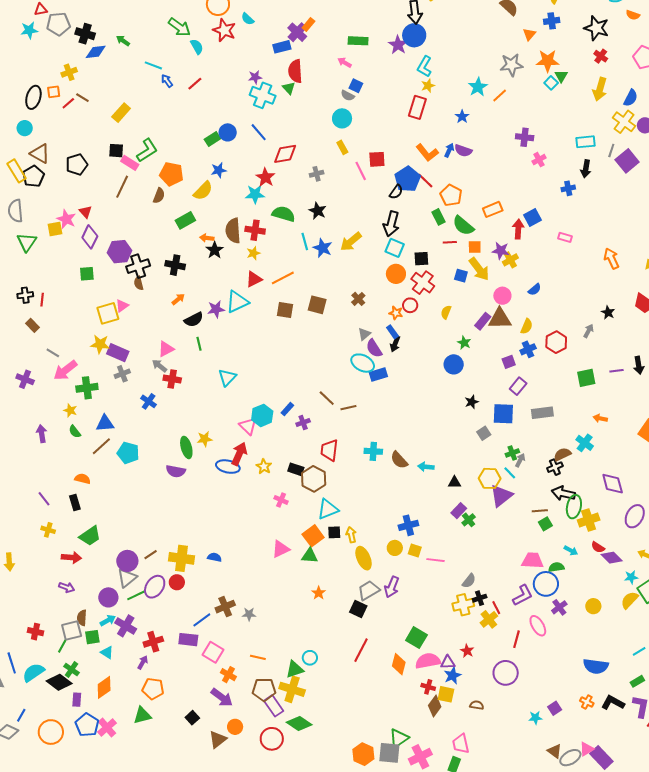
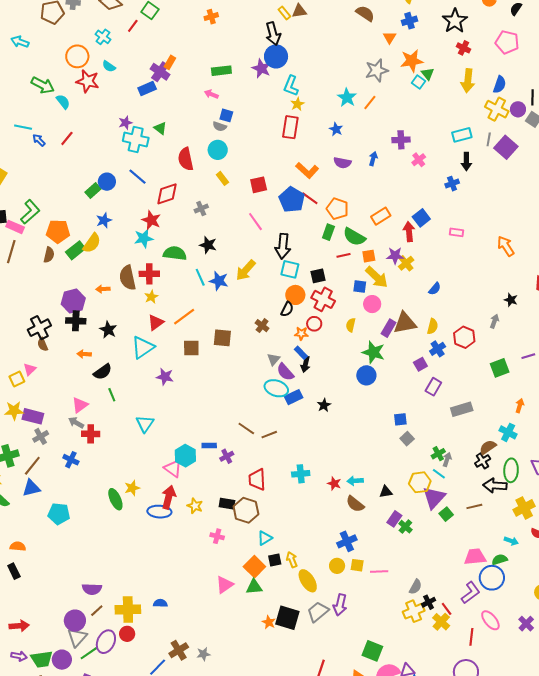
black star: (596, 28) -> (455, 21), turned 30
red semicircle: (295, 71) -> (186, 159), moved
blue arrow: (449, 150) -> (373, 159), moved
pink line: (361, 171) -> (255, 222), moved
black semicircle: (396, 192) -> (287, 309), moved
green rectangle: (438, 217) -> (328, 232), turned 56
green rectangle: (185, 220) -> (76, 250), moved
black star: (215, 250) -> (108, 330), moved
purple hexagon: (119, 252) -> (73, 301), moved
pink circle: (502, 296) -> (372, 304), moved
orange arrow: (178, 299) -> (84, 354), turned -128
purple star: (216, 309) -> (165, 377), moved, turned 30
yellow square: (108, 313) -> (17, 379), size x0.7
green star: (464, 343) -> (373, 352), size x1.6
black star: (472, 402) -> (324, 405), moved
blue rectangle: (287, 409) -> (209, 445), turned 56
blue square: (503, 414) -> (400, 419), moved, size x0.6
orange arrow: (600, 418) -> (520, 406), turned 104
brown line: (101, 446) -> (32, 466), moved
brown semicircle: (399, 460) -> (355, 504), moved
purple semicircle: (176, 471) -> (92, 589), moved
green ellipse: (574, 507) -> (511, 470), moved
cyan triangle: (328, 509) -> (265, 538), size x0.7
green square: (545, 524) -> (446, 514), moved
green trapezoid: (90, 536) -> (42, 659), moved, turned 35
purple cross: (559, 607) -> (526, 624), moved
black square: (358, 609) -> (287, 618), moved, size x1.4
red star: (467, 651) -> (334, 484), moved

